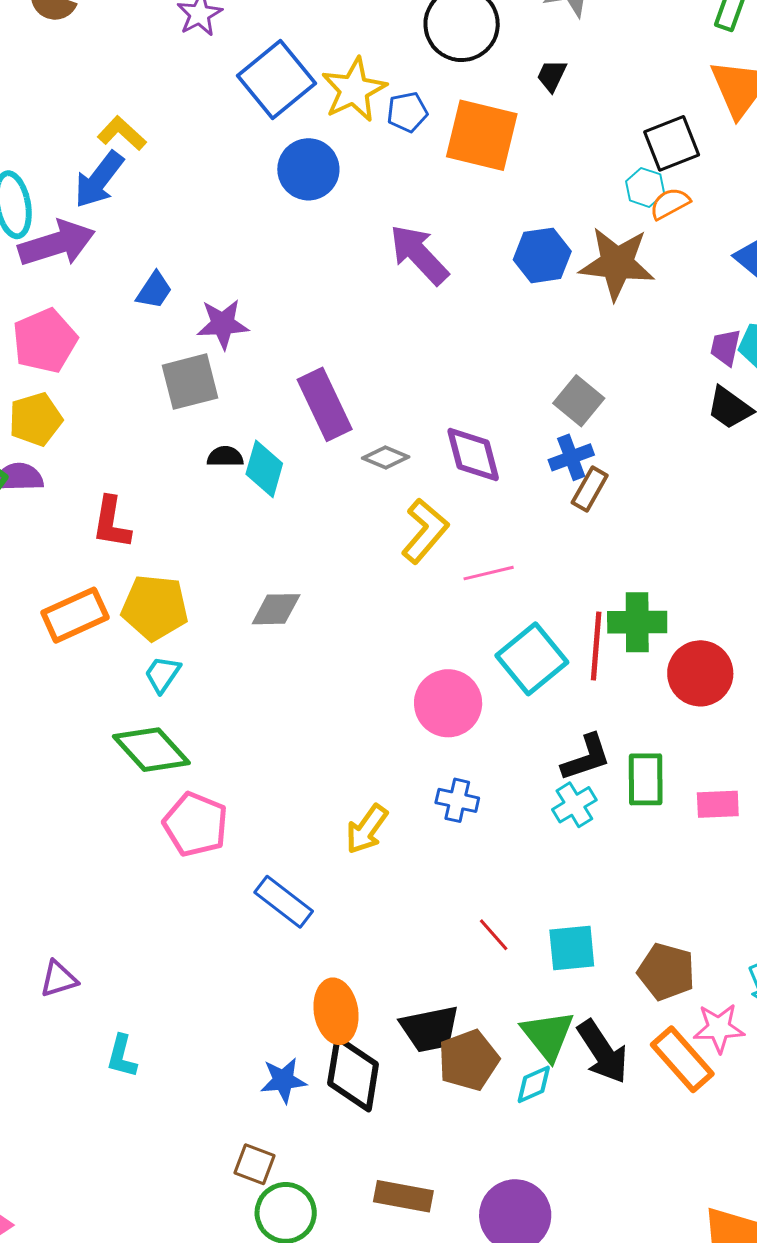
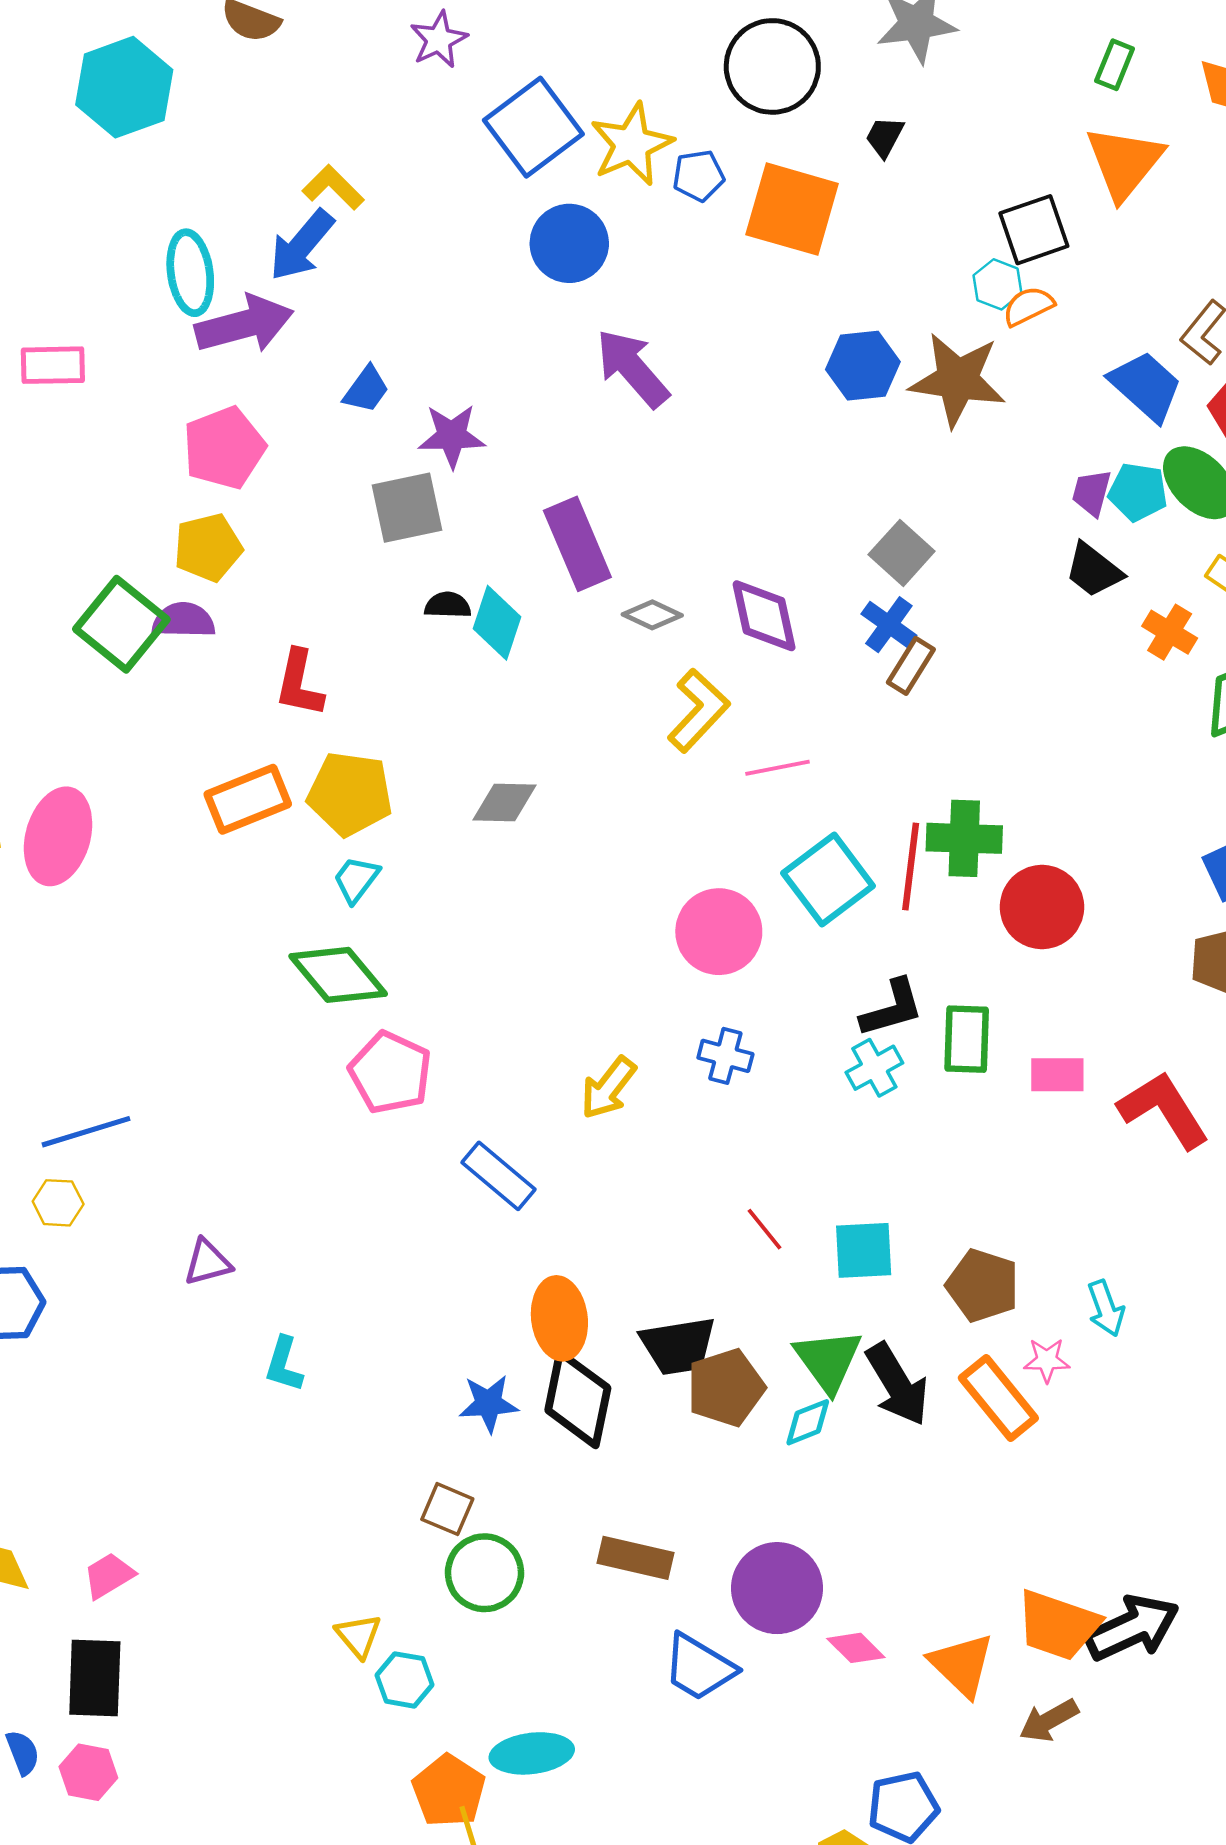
purple arrow: (419, 255) -> (632, 368), moved
blue cross: (571, 457) -> (889, 625), turned -36
pink star: (719, 1028) -> (1047, 1360), size x0.7

